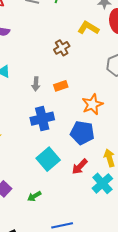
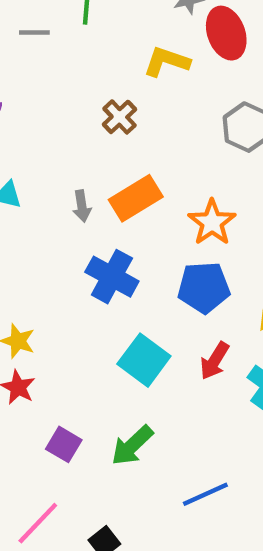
orange rectangle: (61, 86) -> (136, 198), size x1.6
blue cross: (42, 119) -> (112, 277), turned -35
green arrow: (34, 196) -> (132, 445), size x1.5

